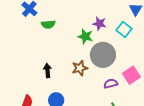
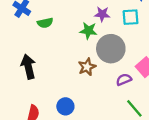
cyan square: (124, 29) -> (131, 17), turned -35
black arrow: (47, 70) -> (28, 67), moved, size x1.5

